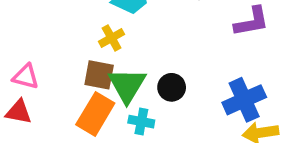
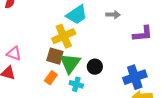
yellow cross: (112, 38) -> (64, 36), size x1.6
orange rectangle: (95, 114) -> (51, 78), size x0.6

